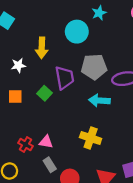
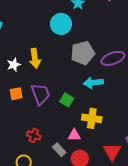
yellow arrow: (42, 48) -> (35, 58), moved
purple trapezoid: (64, 78) -> (40, 94), moved
green square: (44, 93) -> (67, 100), moved
pink triangle: (46, 142) -> (74, 135), moved

